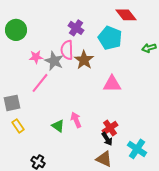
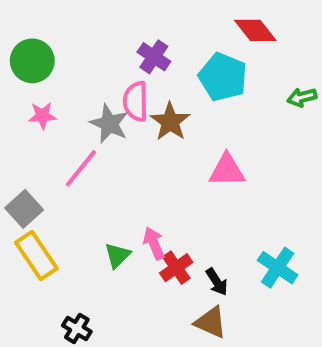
pink star: (36, 57) -> (42, 116), moved
gray square: (12, 103) -> (24, 209), turned -30
yellow rectangle: (18, 126) -> (36, 255), size x1.6
green triangle: (58, 126) -> (117, 255), turned 40
red cross: (110, 128) -> (176, 268), moved
cyan cross: (137, 149) -> (278, 268), moved

